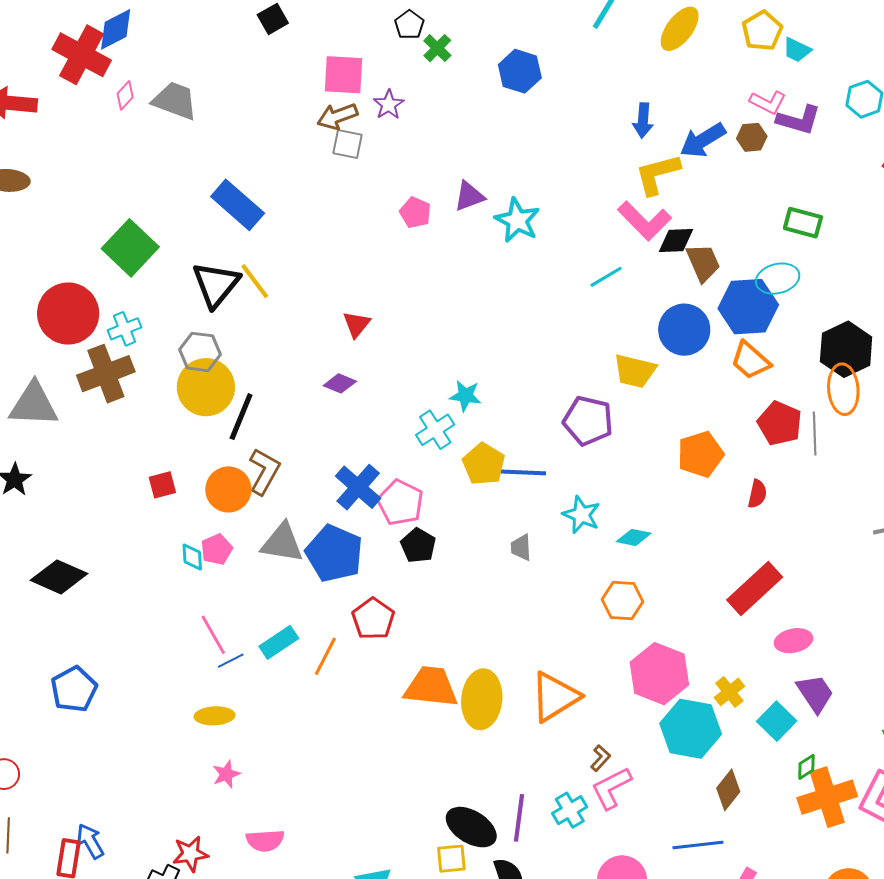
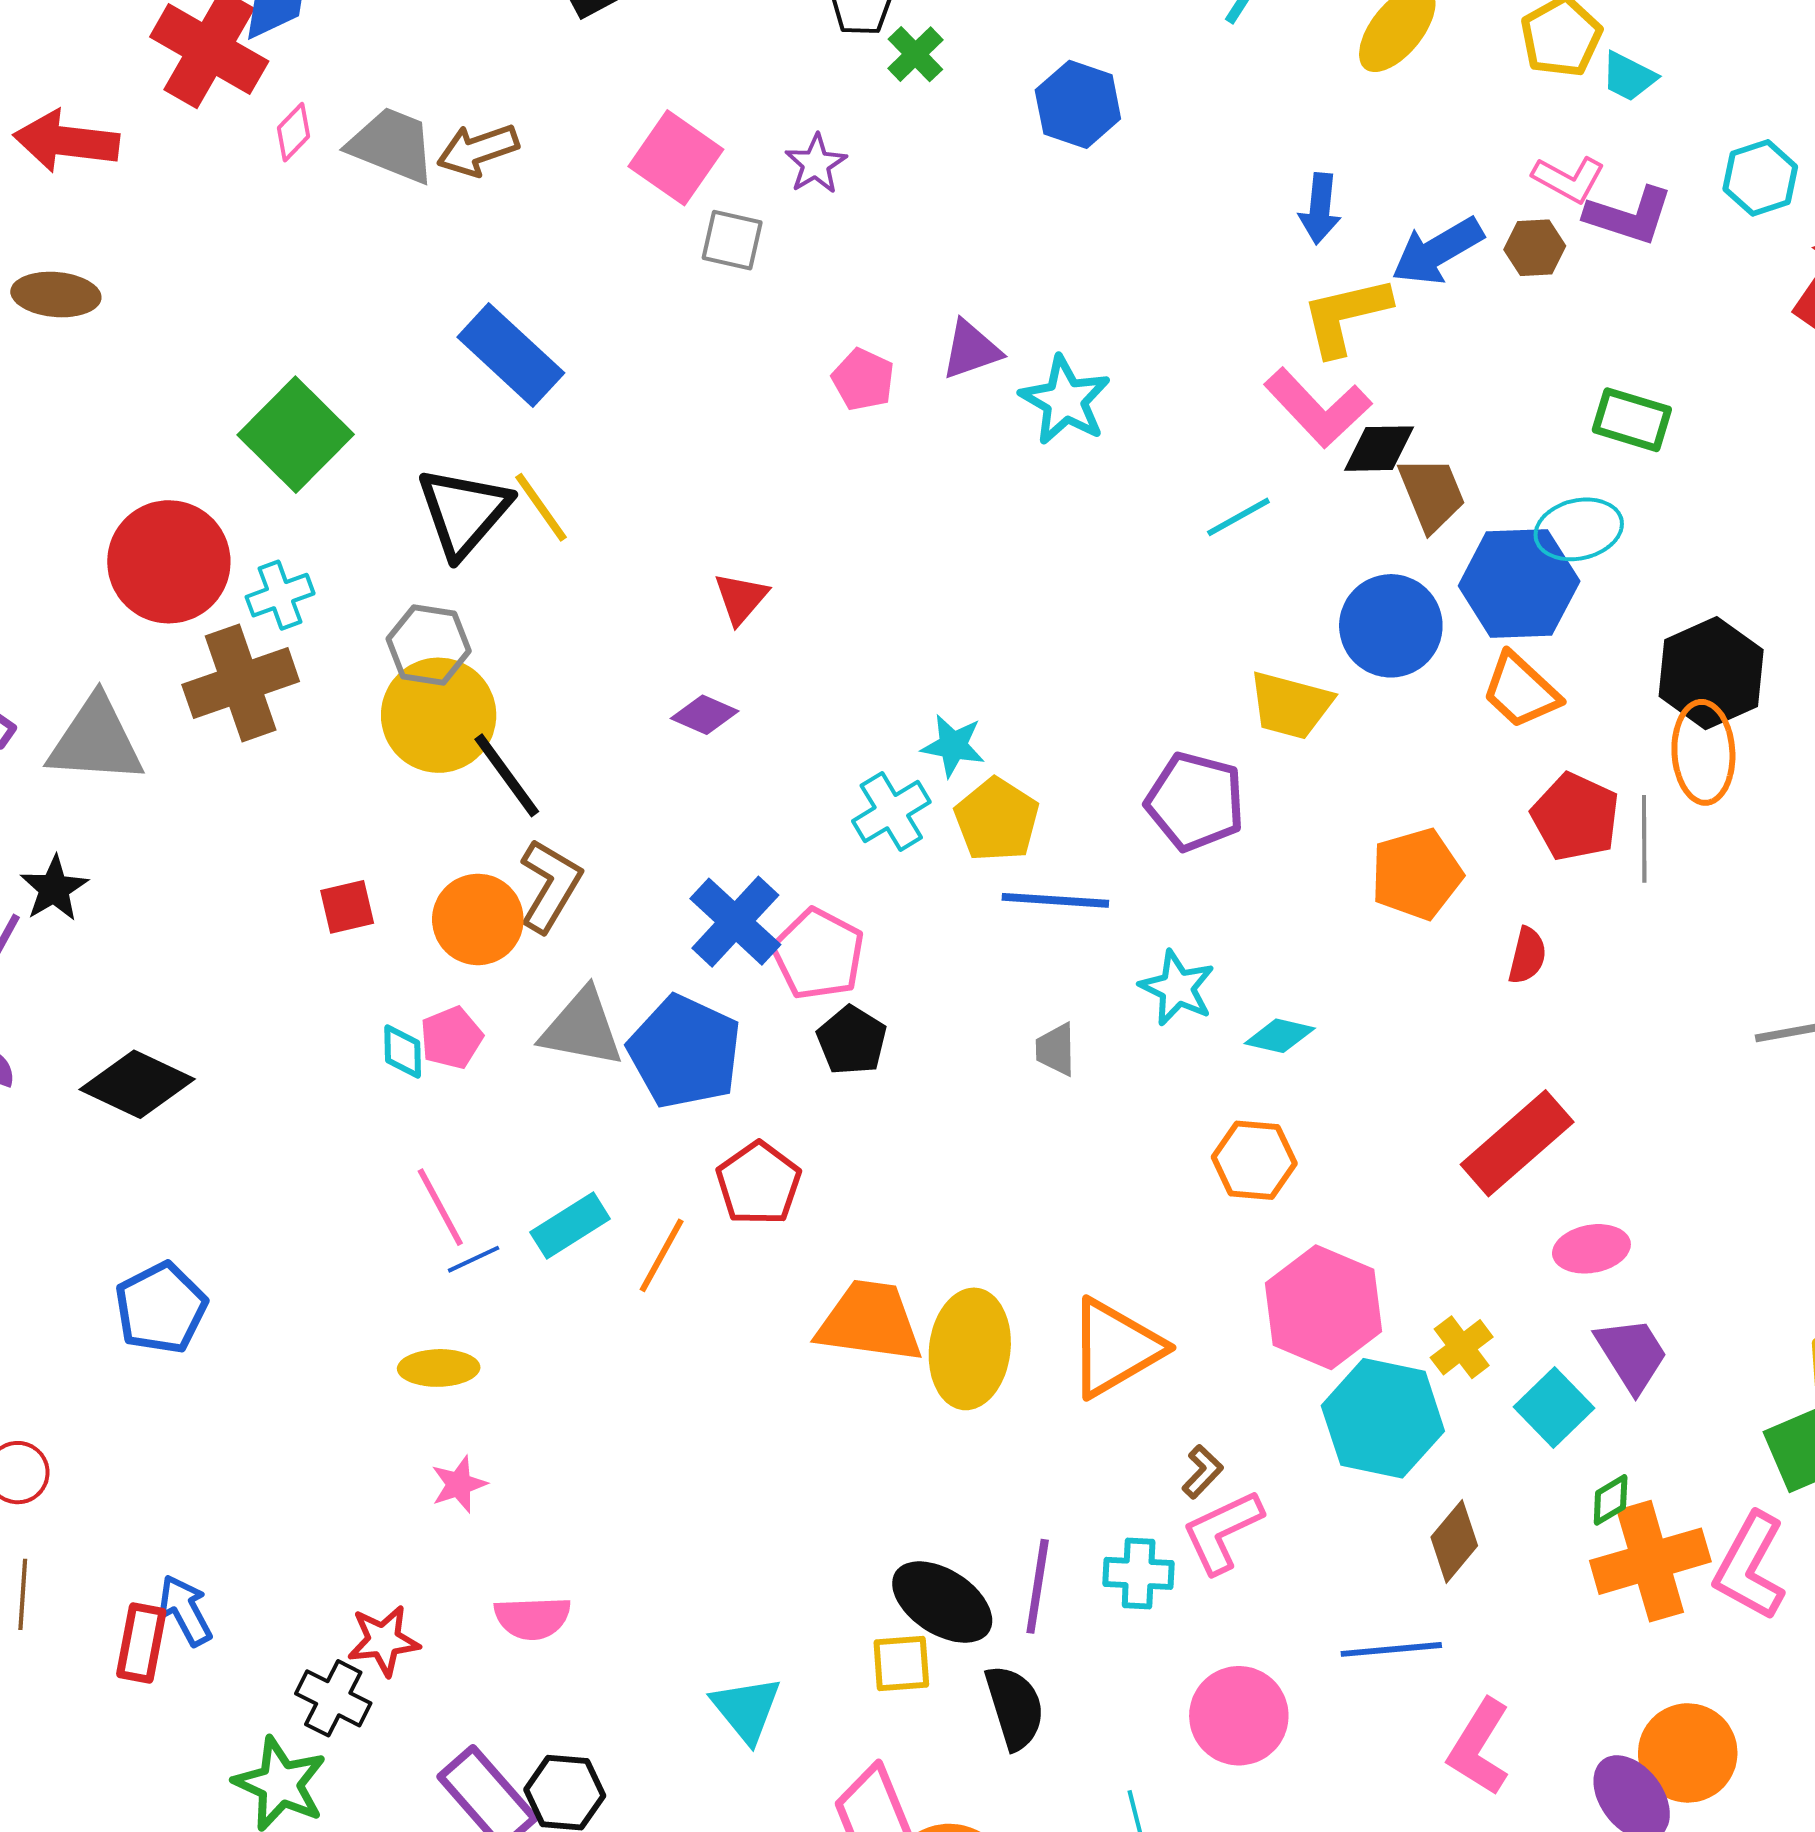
pink square: (343, 75) -> (676, 158), moved, turned 30
brown arrow: (337, 116) -> (478, 150), moved
black line: (241, 417) -> (507, 775), turned -60
yellow pentagon: (484, 464) -> (997, 820), moved
cyan cross: (570, 810) -> (1139, 1573), turned 32

